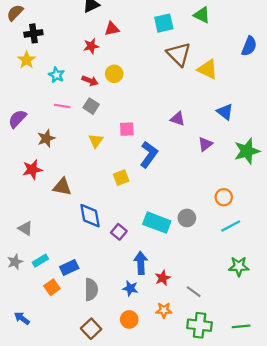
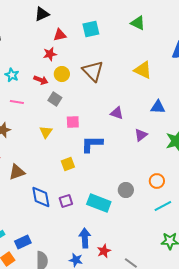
cyan square: (164, 23) -> (91, 29), moved
red star: (91, 46) -> (50, 54), moved
brown triangle: (179, 54) -> (93, 71), moved
gray square: (91, 106) -> (55, 99), moved
blue triangle: (225, 112) -> (158, 107), turned -35
blue L-shape: (149, 155) -> (92, 144), turned -125
brown triangle: (62, 187) -> (17, 172), turned -30
gray circle: (187, 218) -> (126, 190), moved
purple square: (119, 232) -> (66, 201), moved, turned 32

